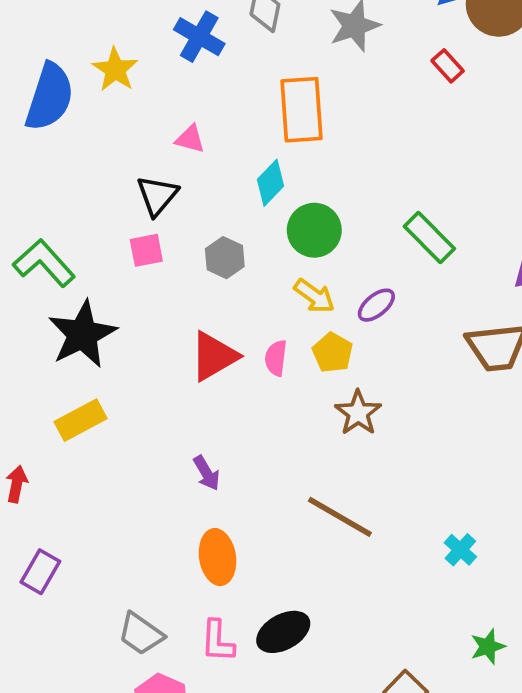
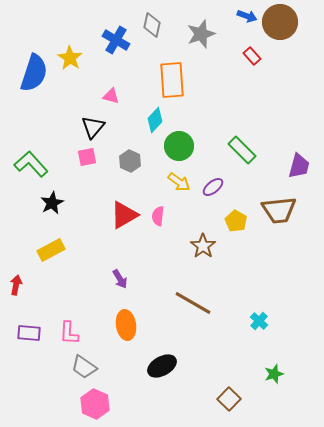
black star: (82, 334) -> (52, 203), size x0.6
yellow pentagon: (333, 353) -> (236, 221), moved
purple rectangle: (40, 572) -> (29, 333), turned 65
pink L-shape: (218, 641) -> (69, 333), moved

